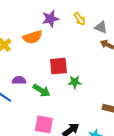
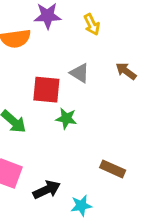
gray triangle: (101, 27) -> (80, 73), moved

